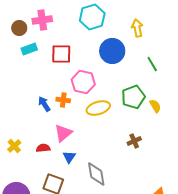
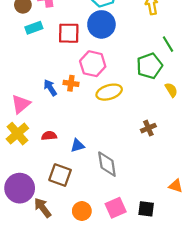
blue circle: (112, 51) -> (101, 24), moved
green pentagon: (133, 97) -> (149, 66), moved
pink triangle: (63, 133) -> (21, 104), moved
yellow cross: (14, 146) -> (17, 134), size x1.5
blue triangle: (69, 157) -> (77, 146), turned 40

